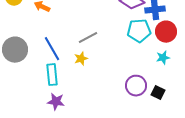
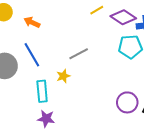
blue line: (52, 49) -> (32, 55), moved
yellow star: (81, 59) -> (63, 76), moved

